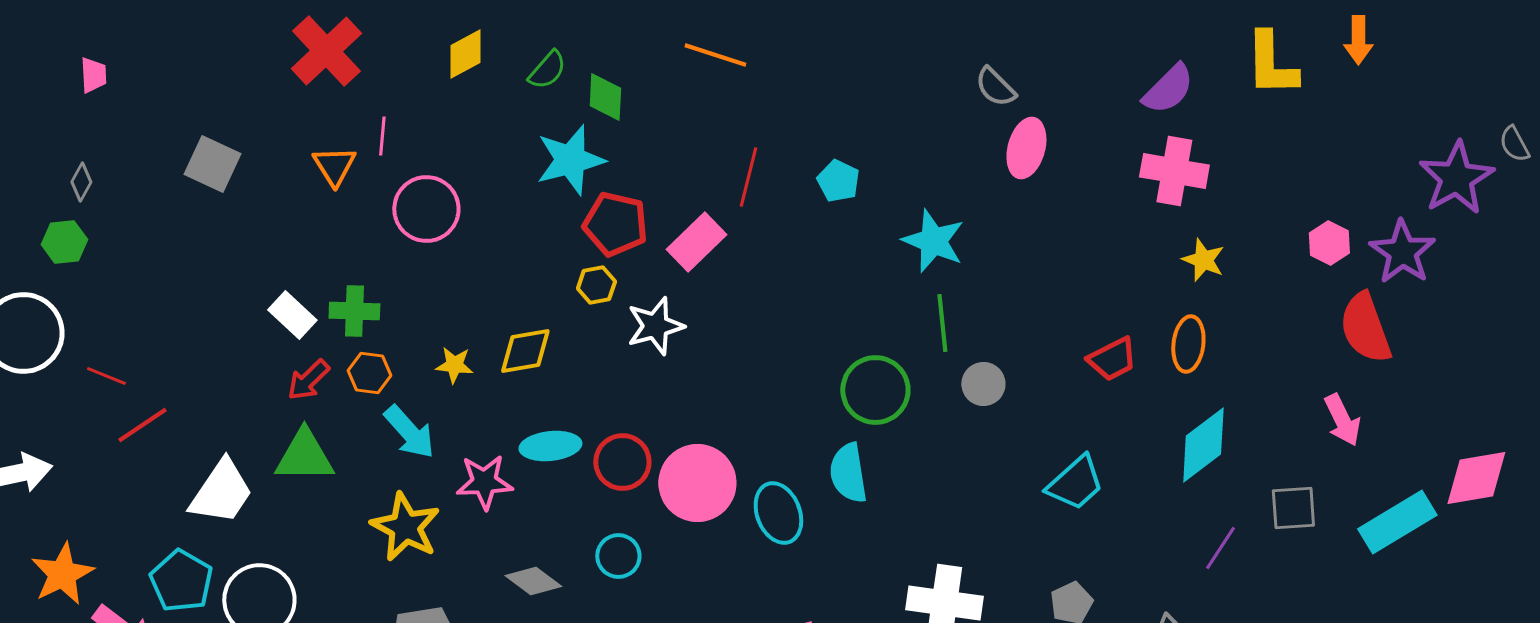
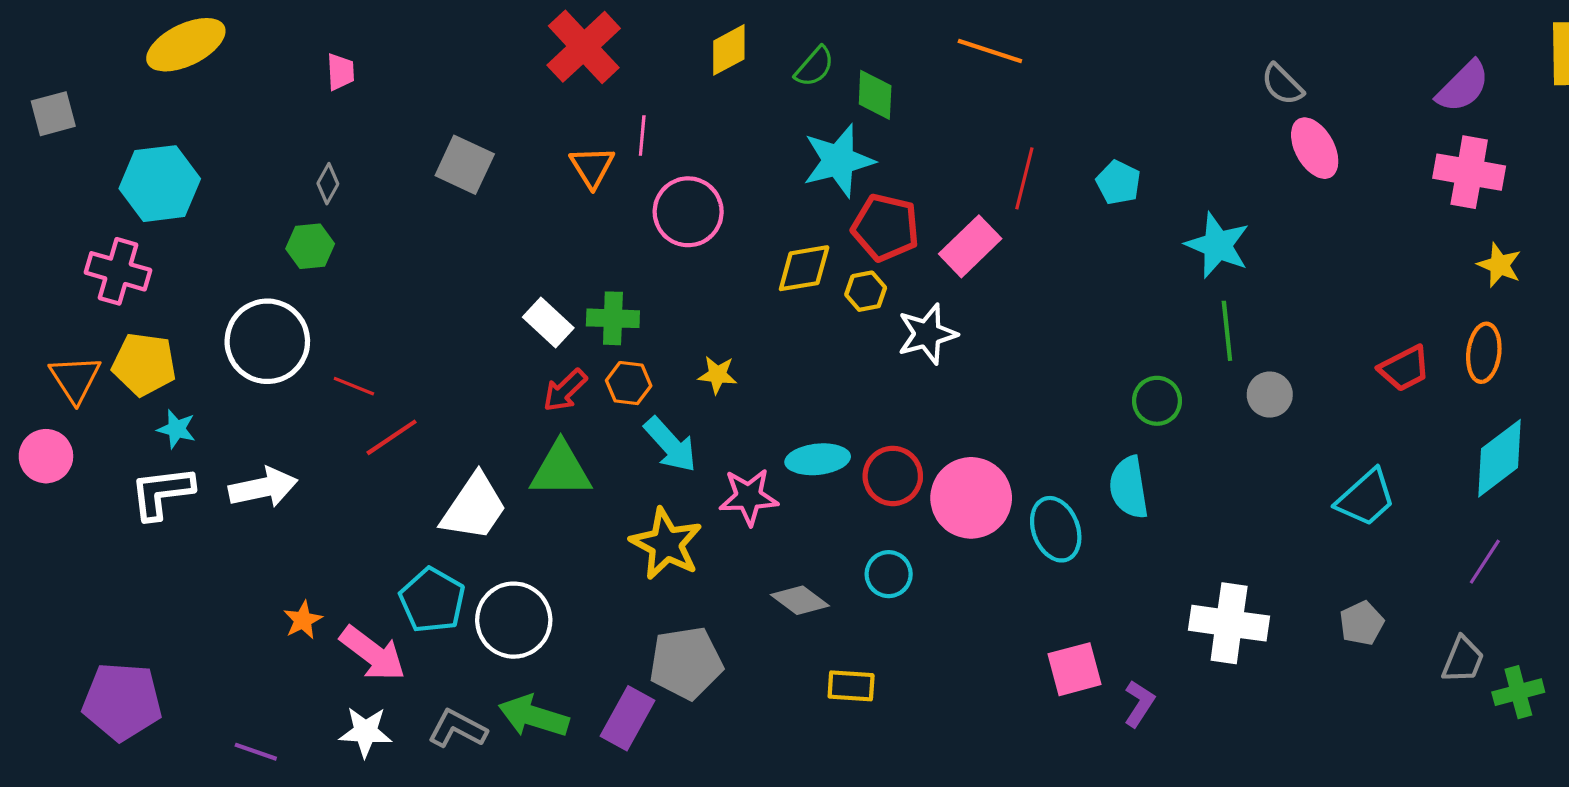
pink ellipse: (1026, 148) -> (1315, 148), turned -44
yellow diamond: (525, 351) -> (804, 268), moved
green circle: (875, 390) -> (1157, 401), size x0.7
purple line: (1220, 548) -> (1485, 562), moved
orange star: (62, 574) -> (303, 620), moved, size x0.6

